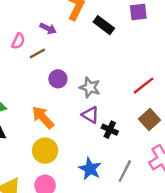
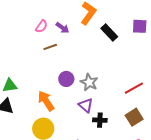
pink semicircle: (18, 41) -> (41, 26), moved
purple circle: (58, 79) -> (66, 79), moved
black cross: (110, 130) -> (100, 120), turned -32

